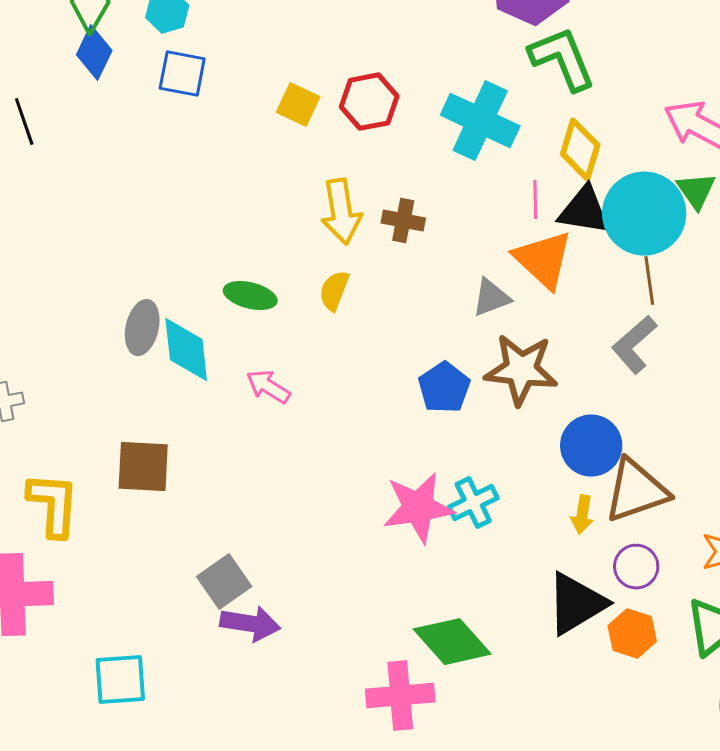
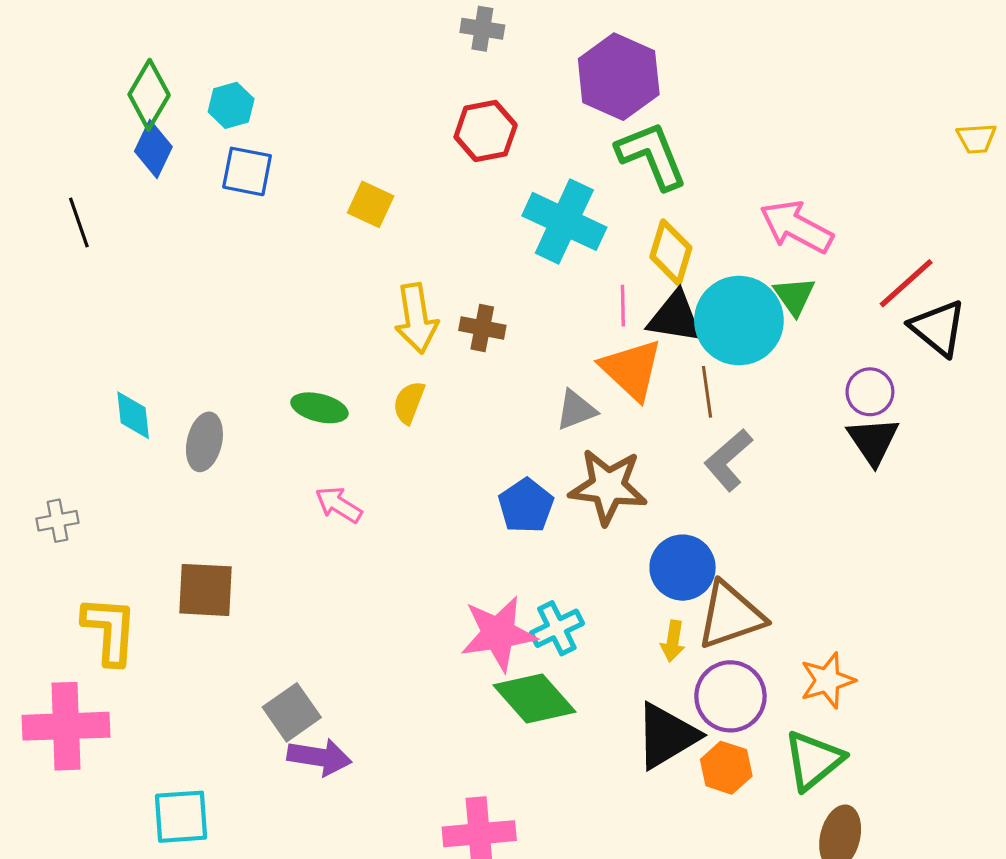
red hexagon: (369, 102) -> (486, 131), moved
brown line: (649, 281) -> (707, 392), moved
cyan diamond: (186, 350) -> (133, 415), moved, size x0.7
purple circle: (636, 567) -> (730, 696), size x1.5
green diamond: (452, 642) -> (535, 699), moved

